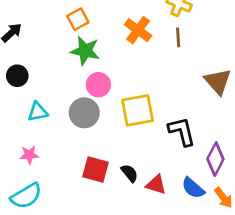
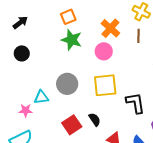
pink circle: (98, 85) -> (104, 51), moved
cyan triangle: (38, 112) -> (41, 97), moved
red square: (95, 169) -> (72, 125), turned 36
black semicircle: (130, 173) -> (95, 119), moved

